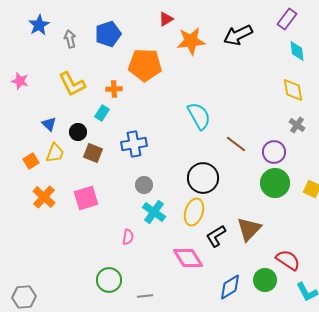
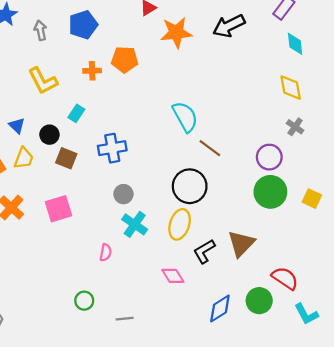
orange pentagon: (145, 65) -> (125, 60), size x0.7
orange cross: (114, 89) -> (92, 71), moved
brown line: (236, 144) -> (210, 148), moved
pink diamond: (188, 258) -> (173, 276), size x0.7
green circle: (109, 280) -> (84, 301), size x0.7

